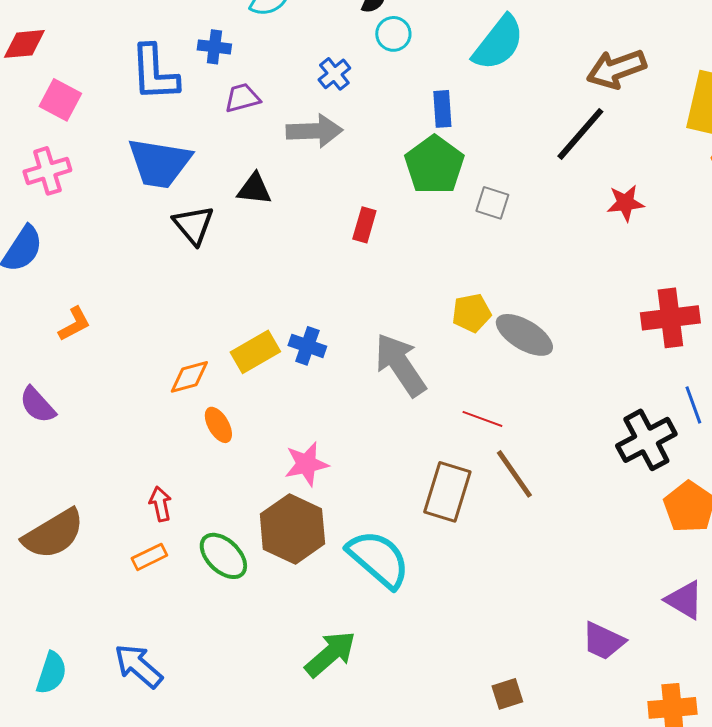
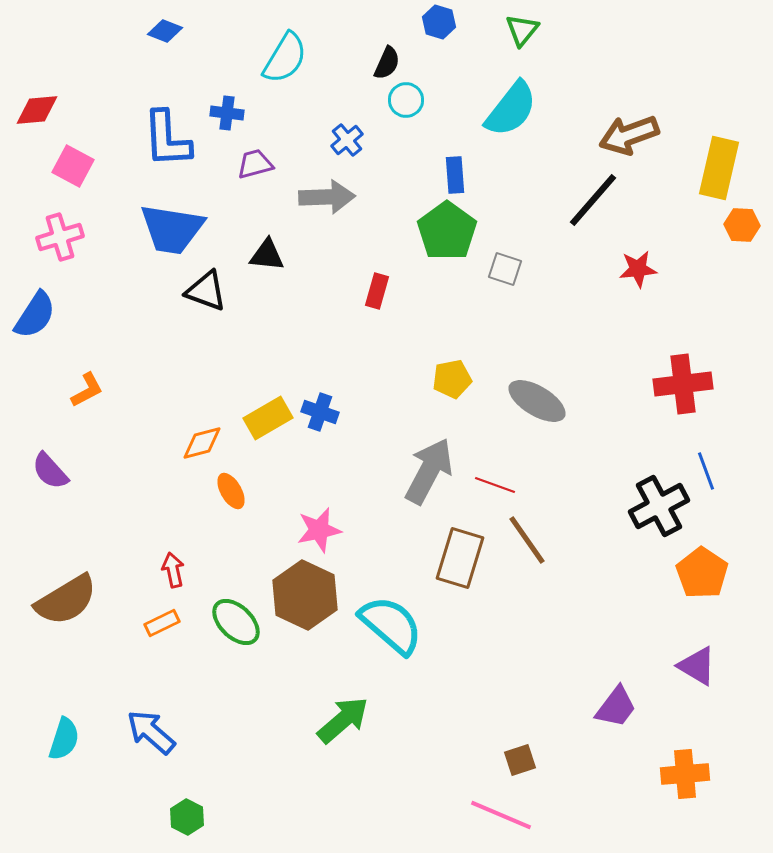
black triangle: (193, 225) -> (206, 291), turned -30
yellow pentagon: (471, 313) -> (452, 379), moved
gray arrow: (400, 365) -> (429, 471), moved, turned 62
purple trapezoid: (603, 641) -> (616, 707), turned -78

